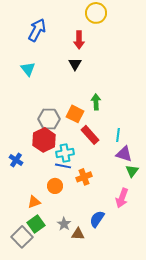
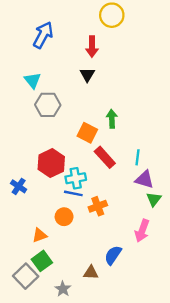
gray hexagon: (49, 119) -> (48, 105), moved
gray star: (64, 224) -> (63, 289), moved

